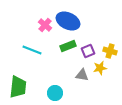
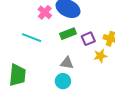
gray triangle: (82, 75) -> (67, 63), moved
cyan circle: (55, 93) -> (63, 81), moved

